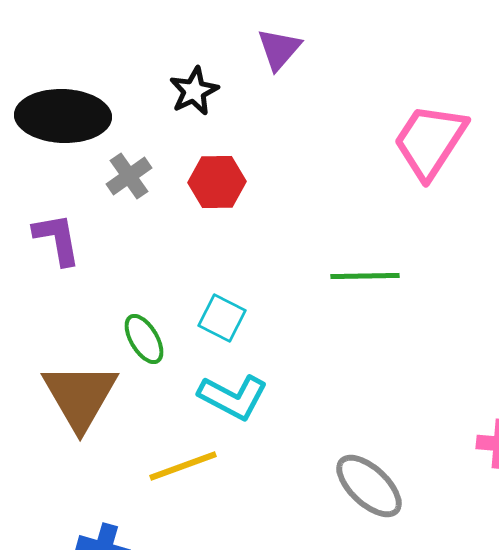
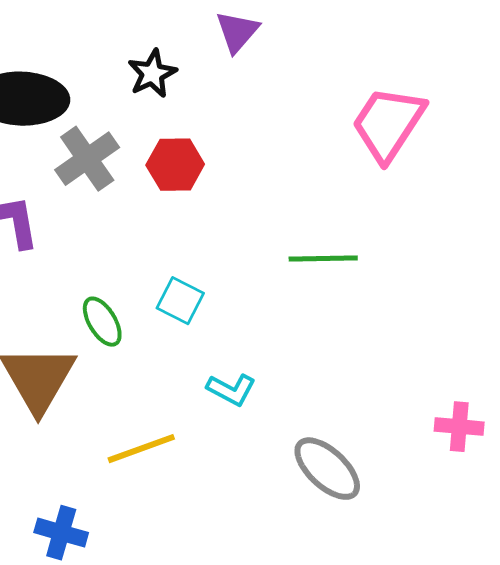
gray cross: (129, 176) -> (87, 159), size x1.4
cyan L-shape: (233, 397) -> (231, 390), moved, size x0.7

